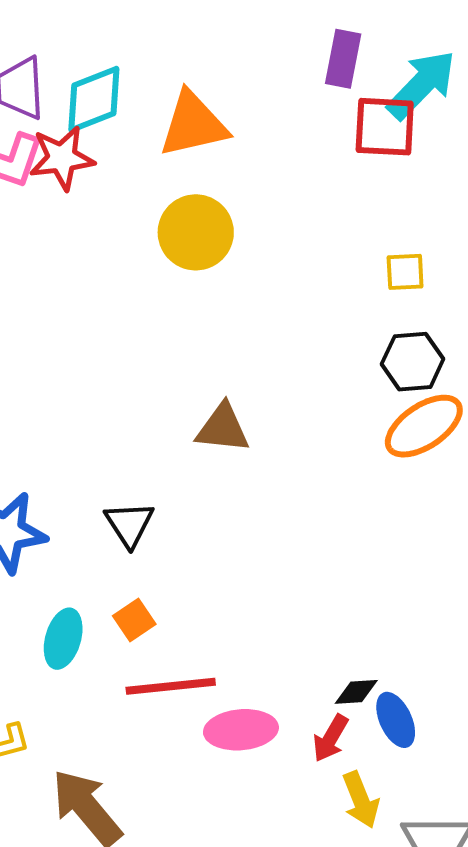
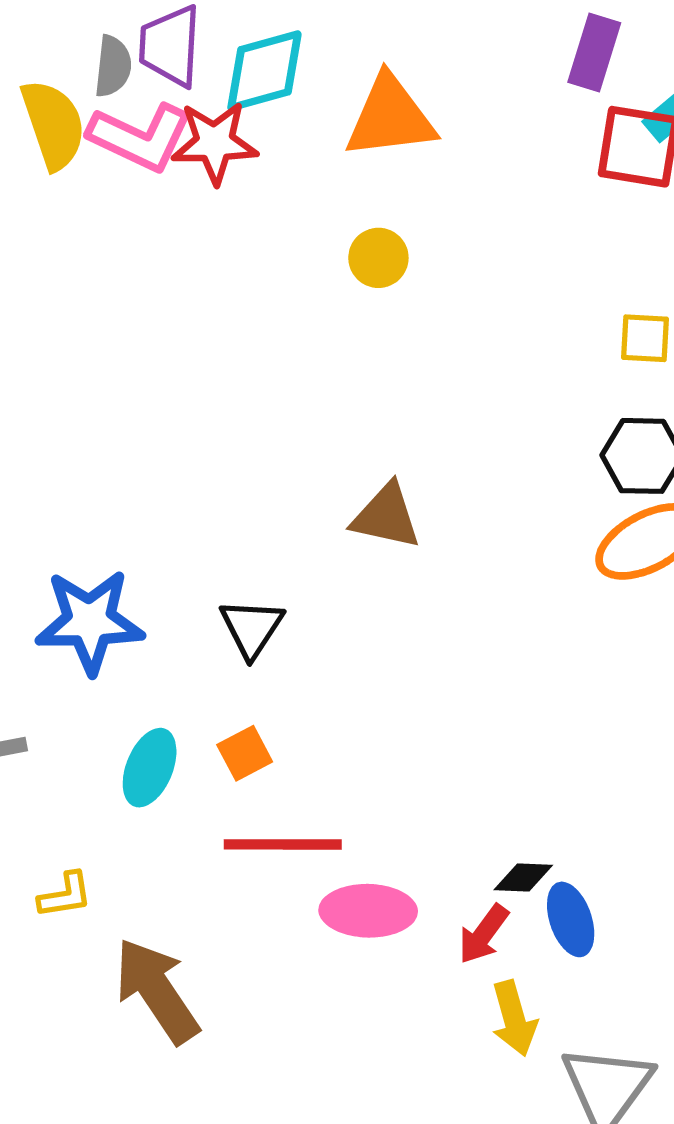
yellow circle: (196, 232) -> (378, 258), size x0.6

